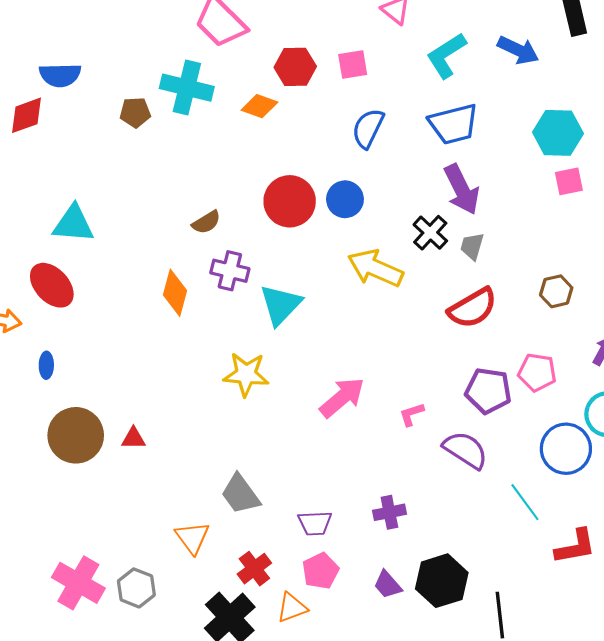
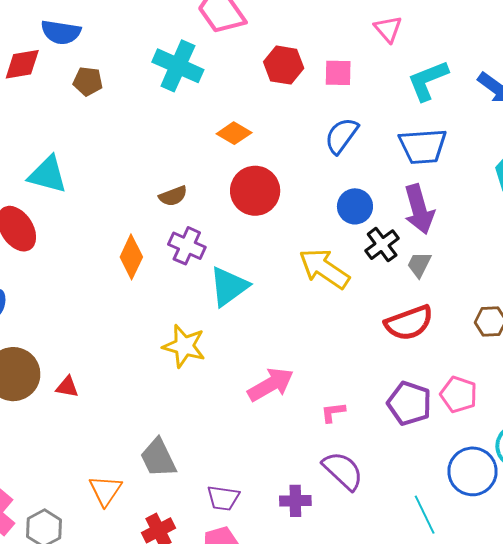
orange diamond: (259, 106) -> (234, 133), moved
brown pentagon: (135, 112) -> (88, 81), moved
blue circle: (345, 199) -> (355, 206), moved
purple semicircle: (465, 450) -> (343, 471), moved

